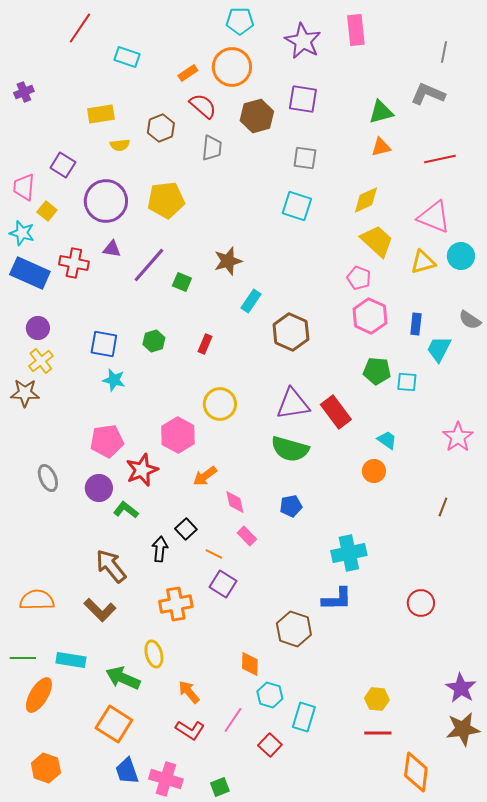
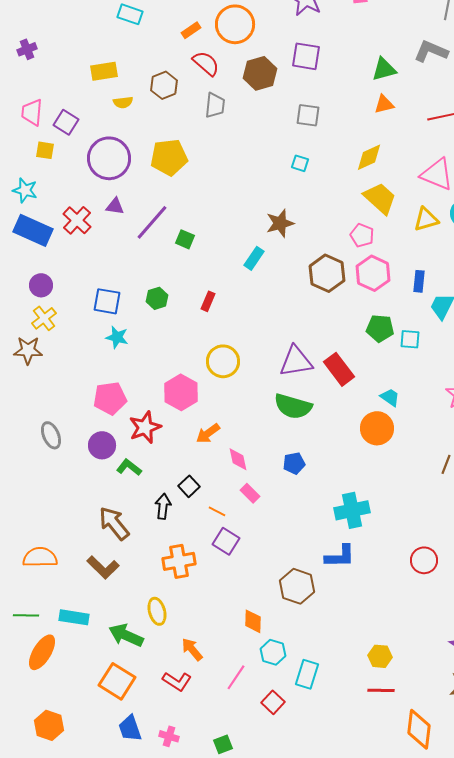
pink trapezoid: (24, 187) -> (32, 112), moved
cyan square: (297, 206) -> (300, 163), size x0.6
yellow square: (47, 211) -> (45, 150), moved, turned -30
brown star: (228, 261) -> (280, 223), moved
red cross: (74, 263) -> (77, 220), turned 32
brown hexagon: (291, 332) -> (327, 273), moved
orange circle: (374, 471) -> (377, 428), size x1.4
red L-shape: (190, 730) -> (177, 681), moved
pink cross: (166, 779) -> (169, 736), size x0.6

